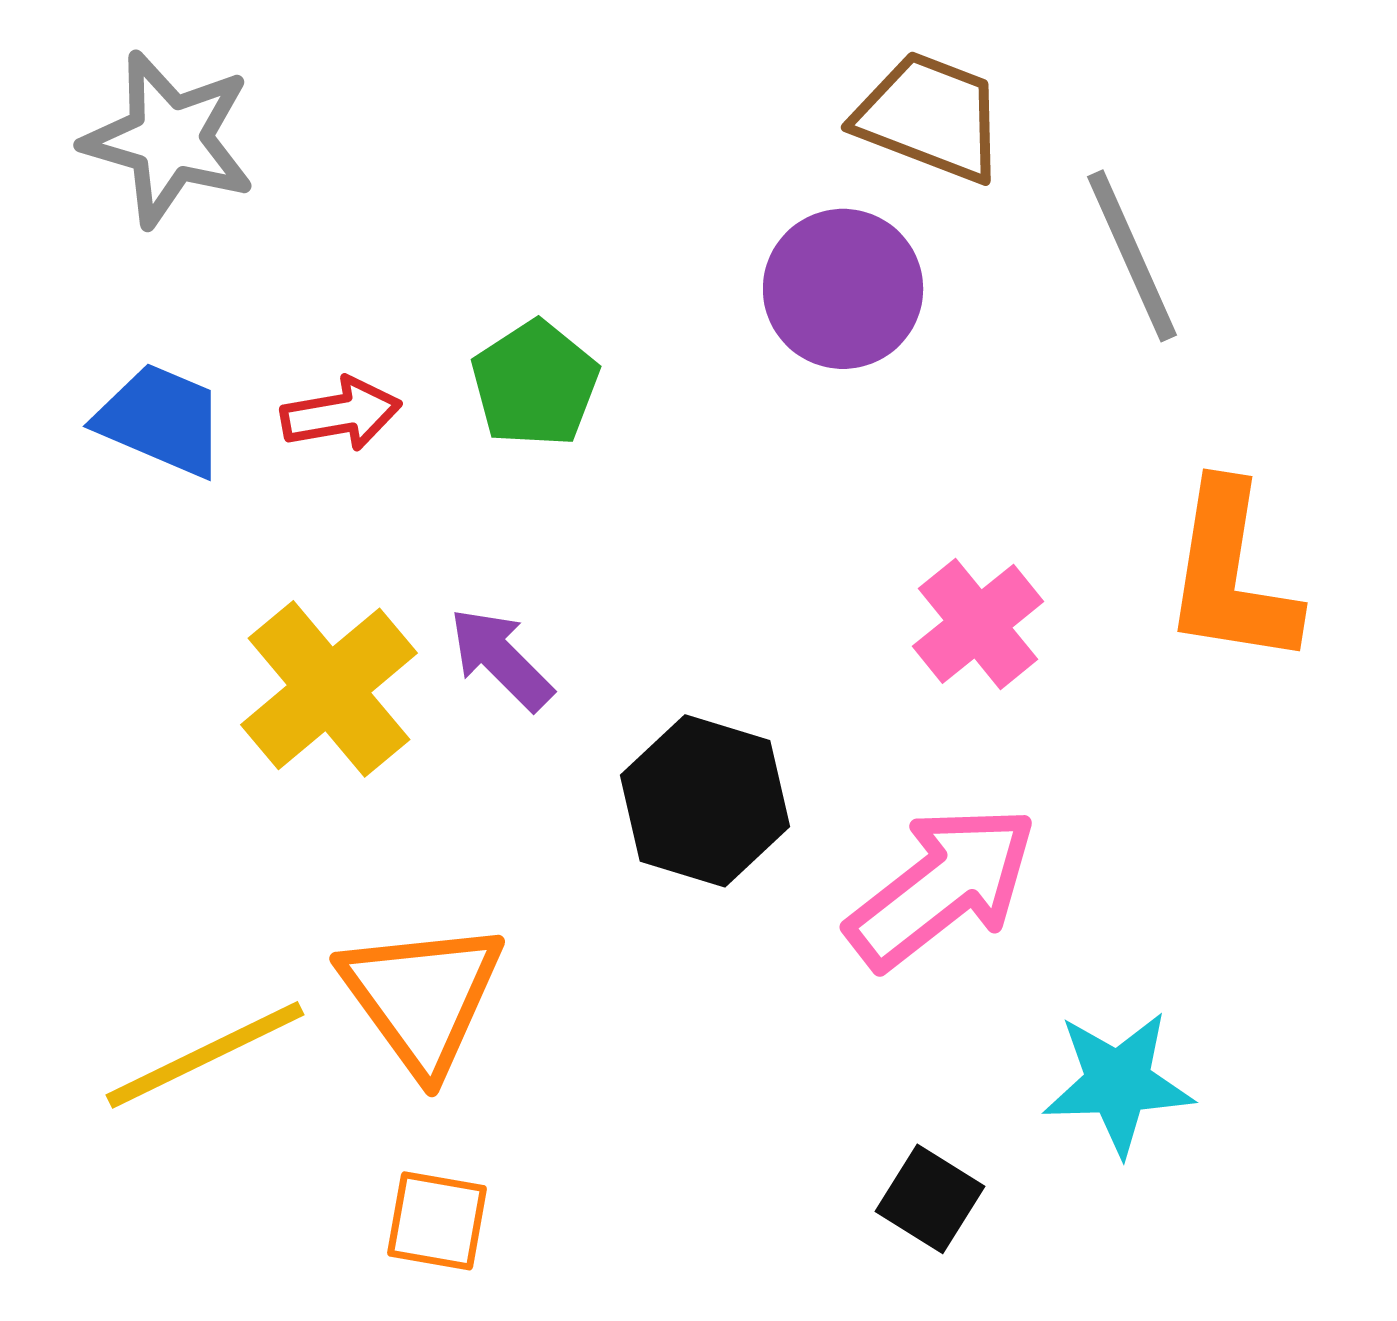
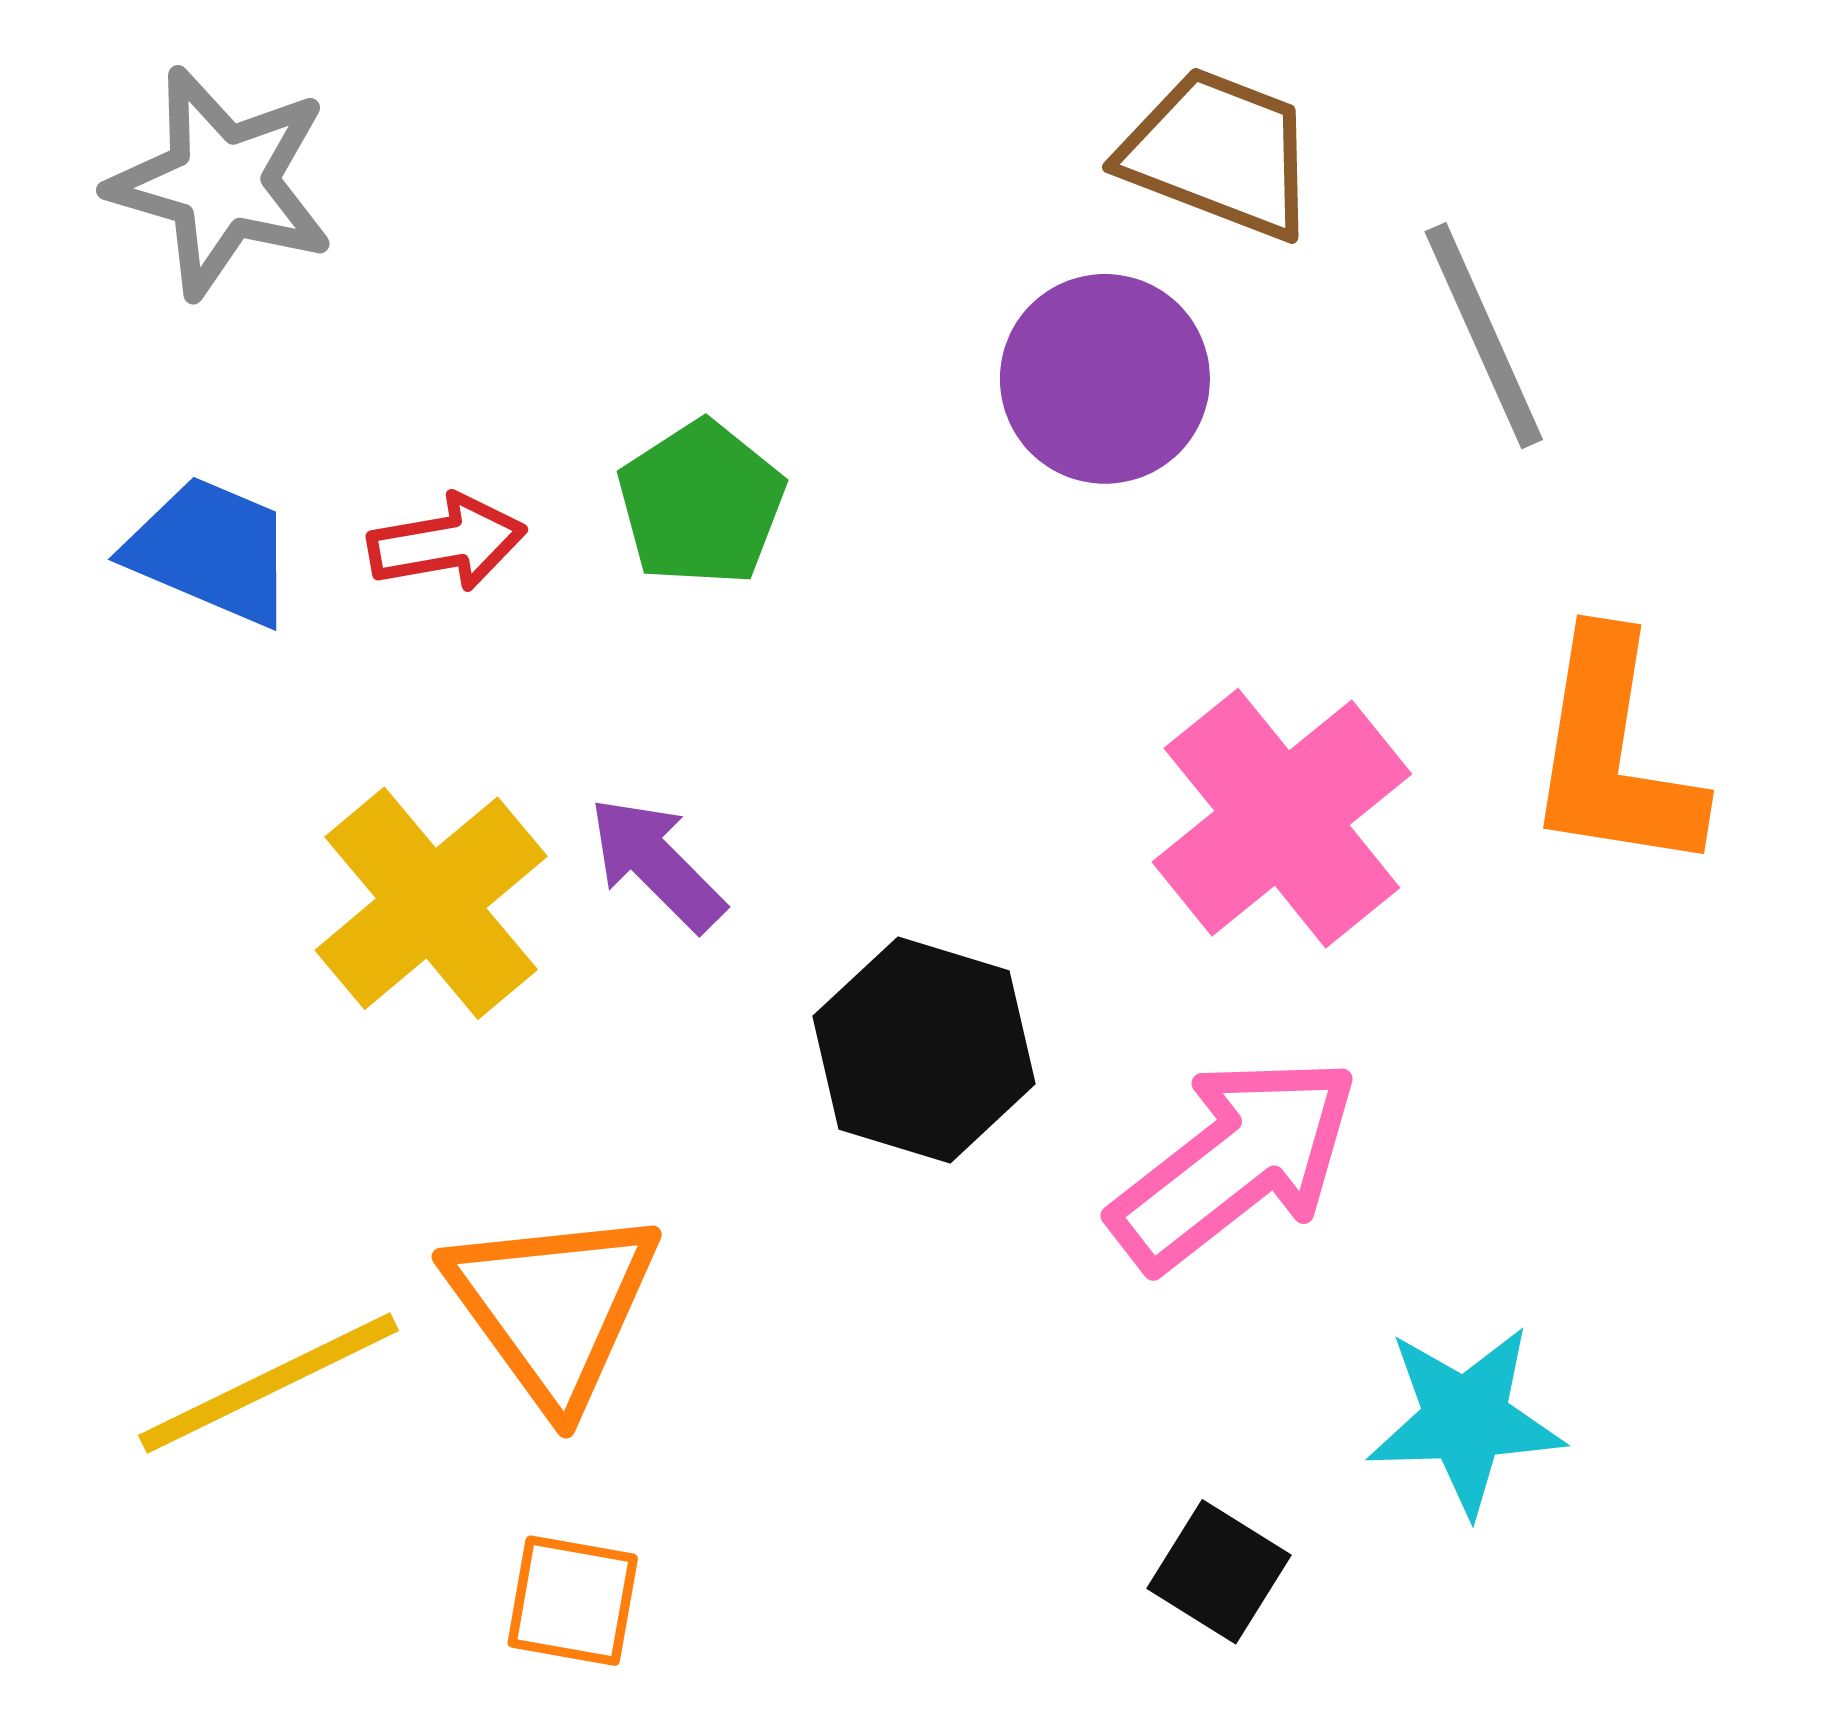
pink cross: (978, 624) -> (1282, 818), size x1.5

